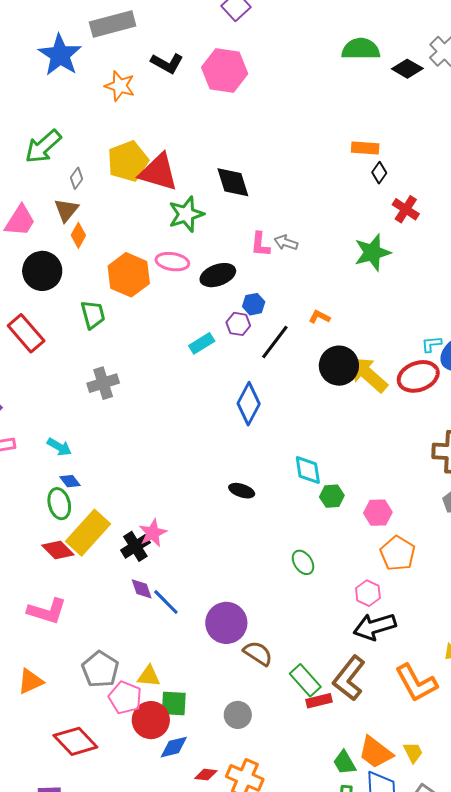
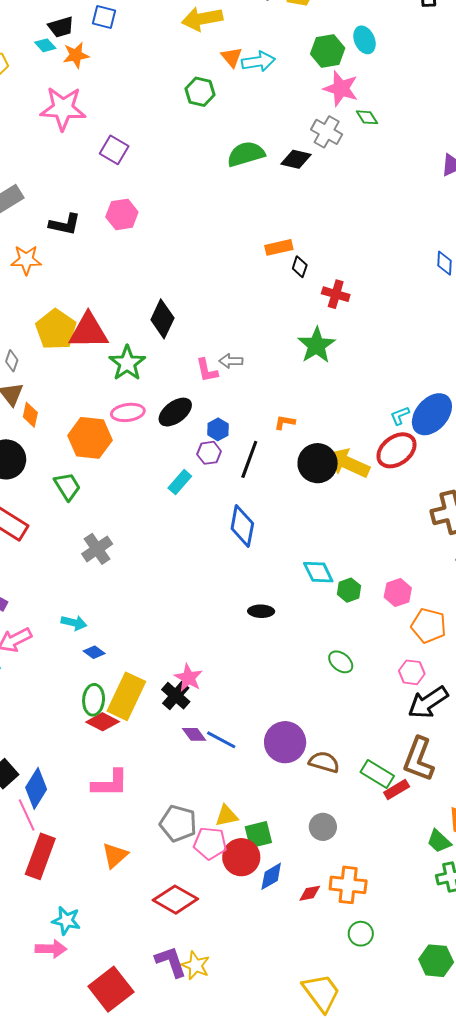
pink hexagon: (225, 71) -> (122, 214), size x0.7
black diamond: (233, 182) -> (162, 319), turned 60
green ellipse: (59, 504) -> (94, 700), moved, turned 36

